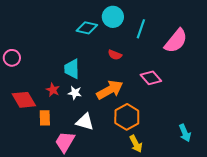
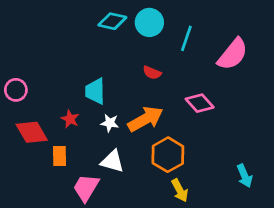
cyan diamond: (87, 28) -> (112, 21), moved
pink circle: (12, 58) -> (16, 90), moved
white star: (75, 93) -> (110, 123), moved

